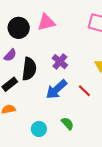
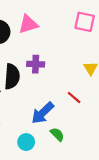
purple cross: (60, 62) -> (36, 64), moved, turned -35
blue arrow: (56, 89) -> (43, 113), moved

